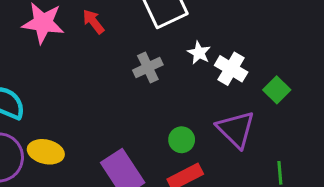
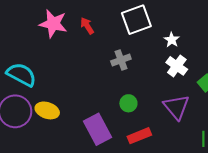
white star: (199, 53) -> (172, 40), moved
green circle: (182, 140) -> (128, 103), moved

